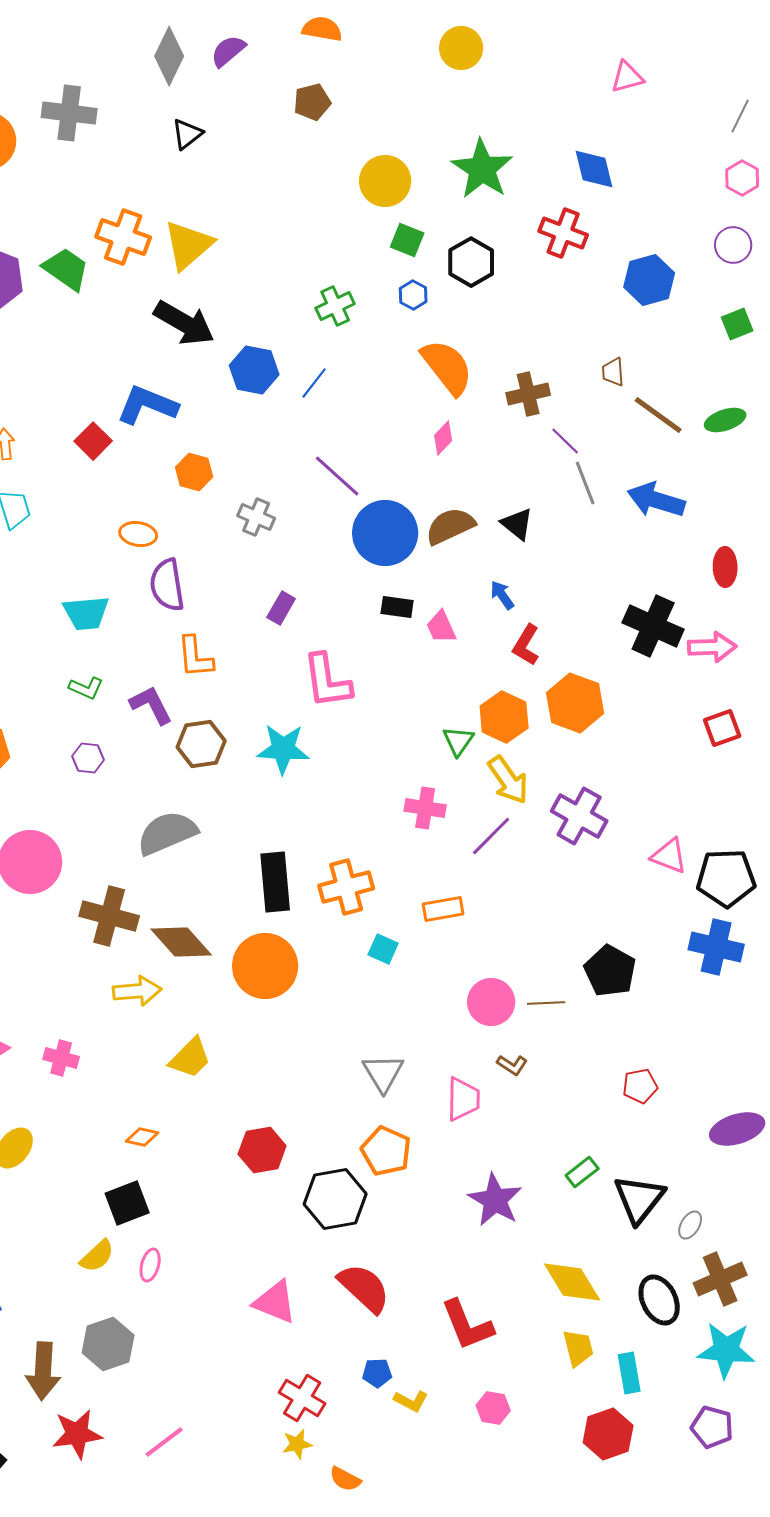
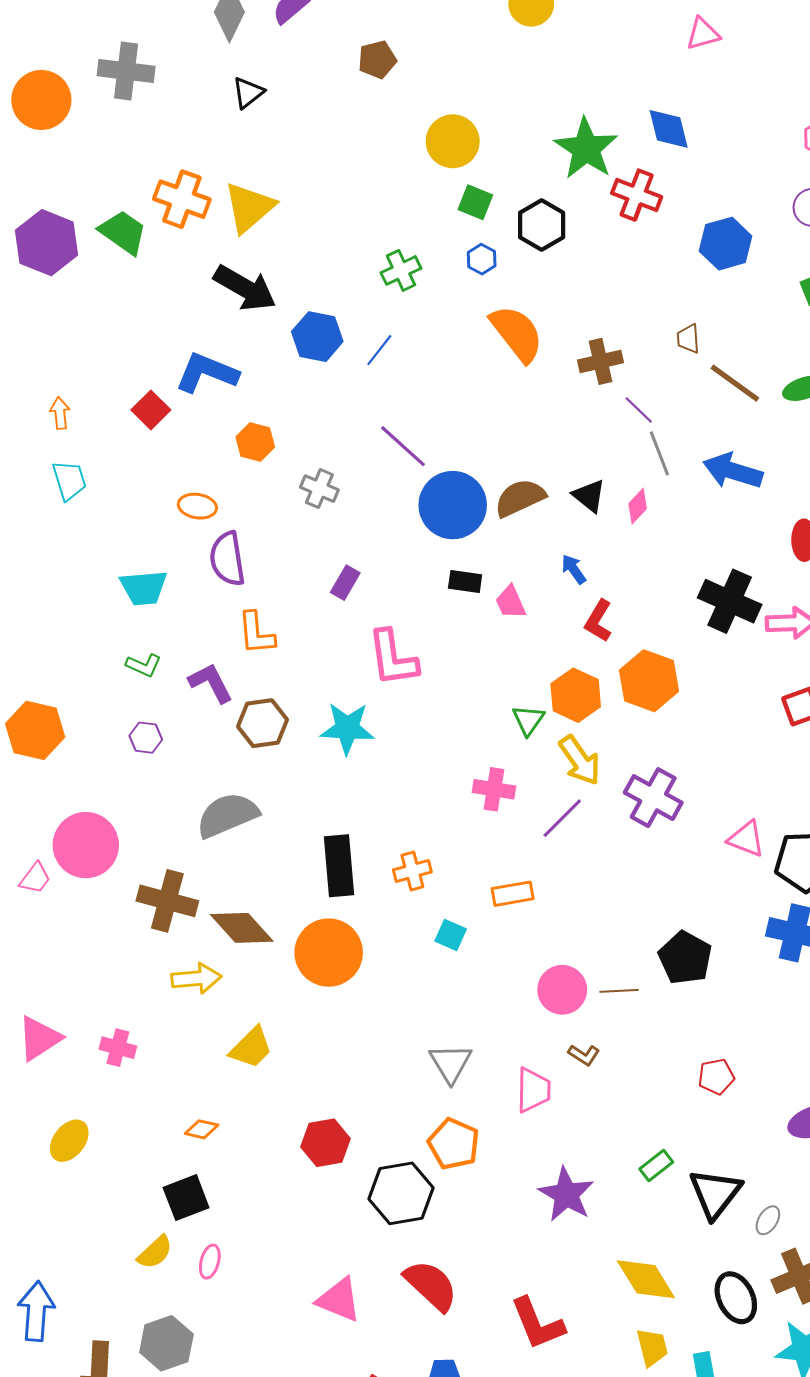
green star: (482, 169) -> (586, 149), moved
pink diamond: (443, 438) -> (638, 506), moved
orange cross: (346, 887) -> (412, 871), size x0.7

